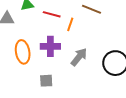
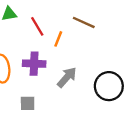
red line: (52, 14) -> (37, 26), turned 42

